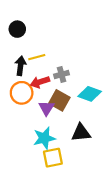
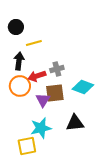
yellow line: (37, 57) -> (34, 43), moved
brown square: (59, 100) -> (55, 93), turned -36
yellow square: (53, 158) -> (27, 146), moved

